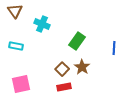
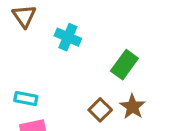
cyan rectangle: (16, 46) -> (26, 99), moved

